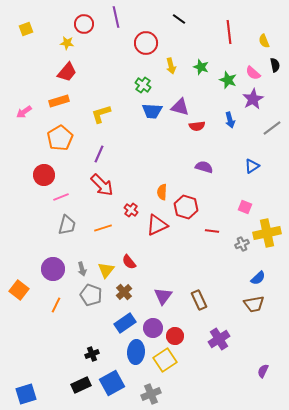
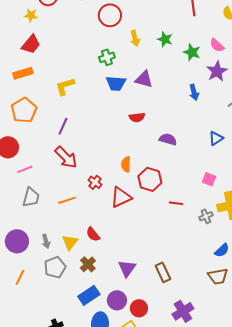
green cross: (143, 85) -> (107, 57), turned 35
red semicircle: (197, 126) -> (137, 117), moved
gray pentagon: (91, 295) -> (55, 267), turned 30

